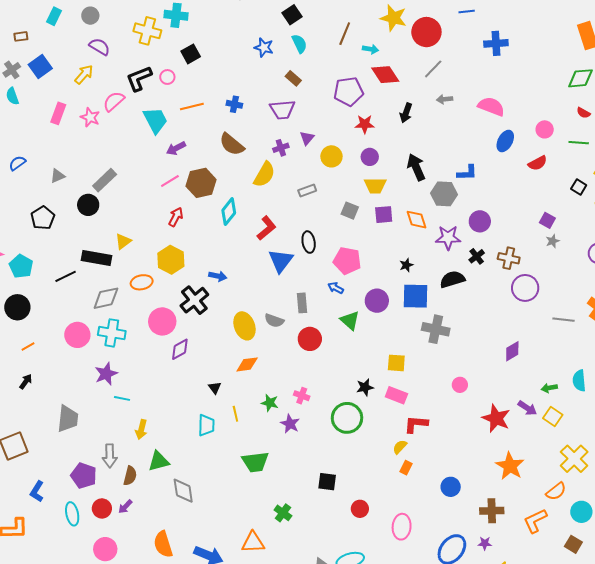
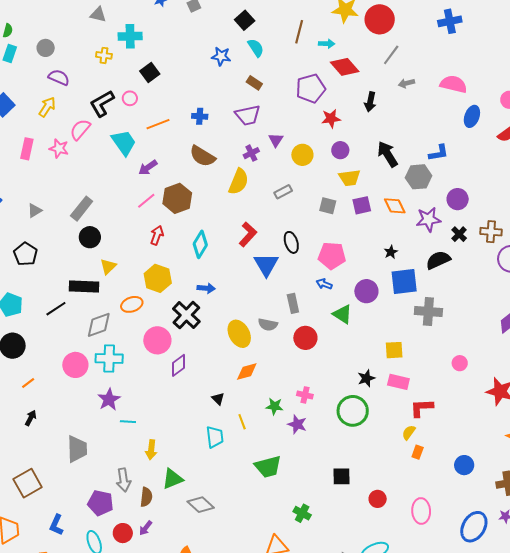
yellow cross: (147, 31) -> (104, 55), size x0.6
black circle: (88, 205) -> (90, 237), moved
cyan diamond: (229, 212) -> (200, 244), moved
gray diamond: (183, 491) -> (201, 505), turned -32

